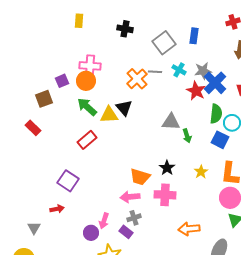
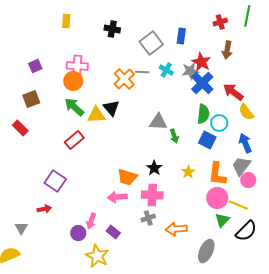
purple square: (62, 81) -> (35, 66), moved
red star: (196, 91) -> (201, 62), moved
gray cross: (134, 218) -> (148, 218), moved

